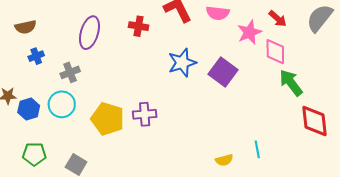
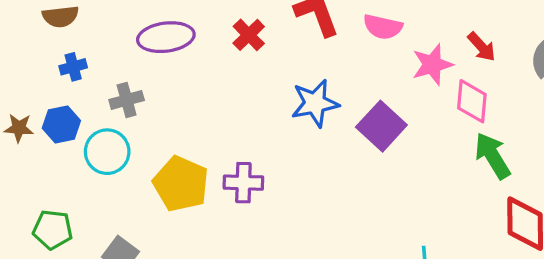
red cross: (139, 26) -> (249, 35), turned 30
purple ellipse: (89, 33) -> (166, 37), turned 60
blue hexagon: (29, 109) -> (61, 124), moved

